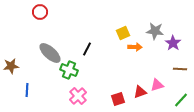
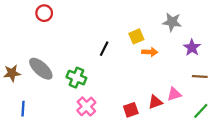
gray star: (155, 31) -> (172, 22), moved
black line: (87, 49) -> (104, 49), moved
gray ellipse: (50, 53) -> (41, 69), moved
blue line: (27, 90) -> (23, 109), moved

